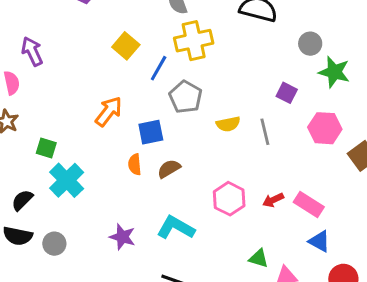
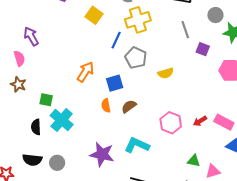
yellow square: (126, 46) -> (94, 15), moved
gray line: (265, 132) -> (185, 30), moved
black semicircle: (22, 200) -> (36, 127), moved, turned -42
purple star: (122, 237) -> (102, 154), size x1.4

